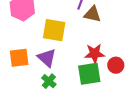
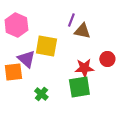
purple triangle: (47, 58) -> (26, 59), moved
red circle: (116, 65) -> (107, 59), moved

